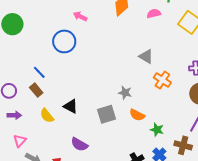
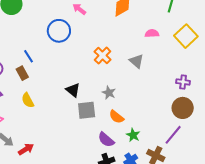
pink semicircle: (154, 14) -> (152, 33), moved
orange cross: (162, 80) -> (103, 56), moved
black triangle: (71, 106) -> (73, 90), moved
purple semicircle: (79, 144) -> (106, 140), moved

